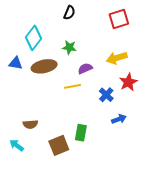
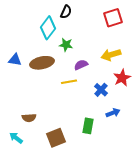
cyan diamond: (34, 38) -> (48, 28), moved
green rectangle: (81, 133) -> (88, 126), moved

